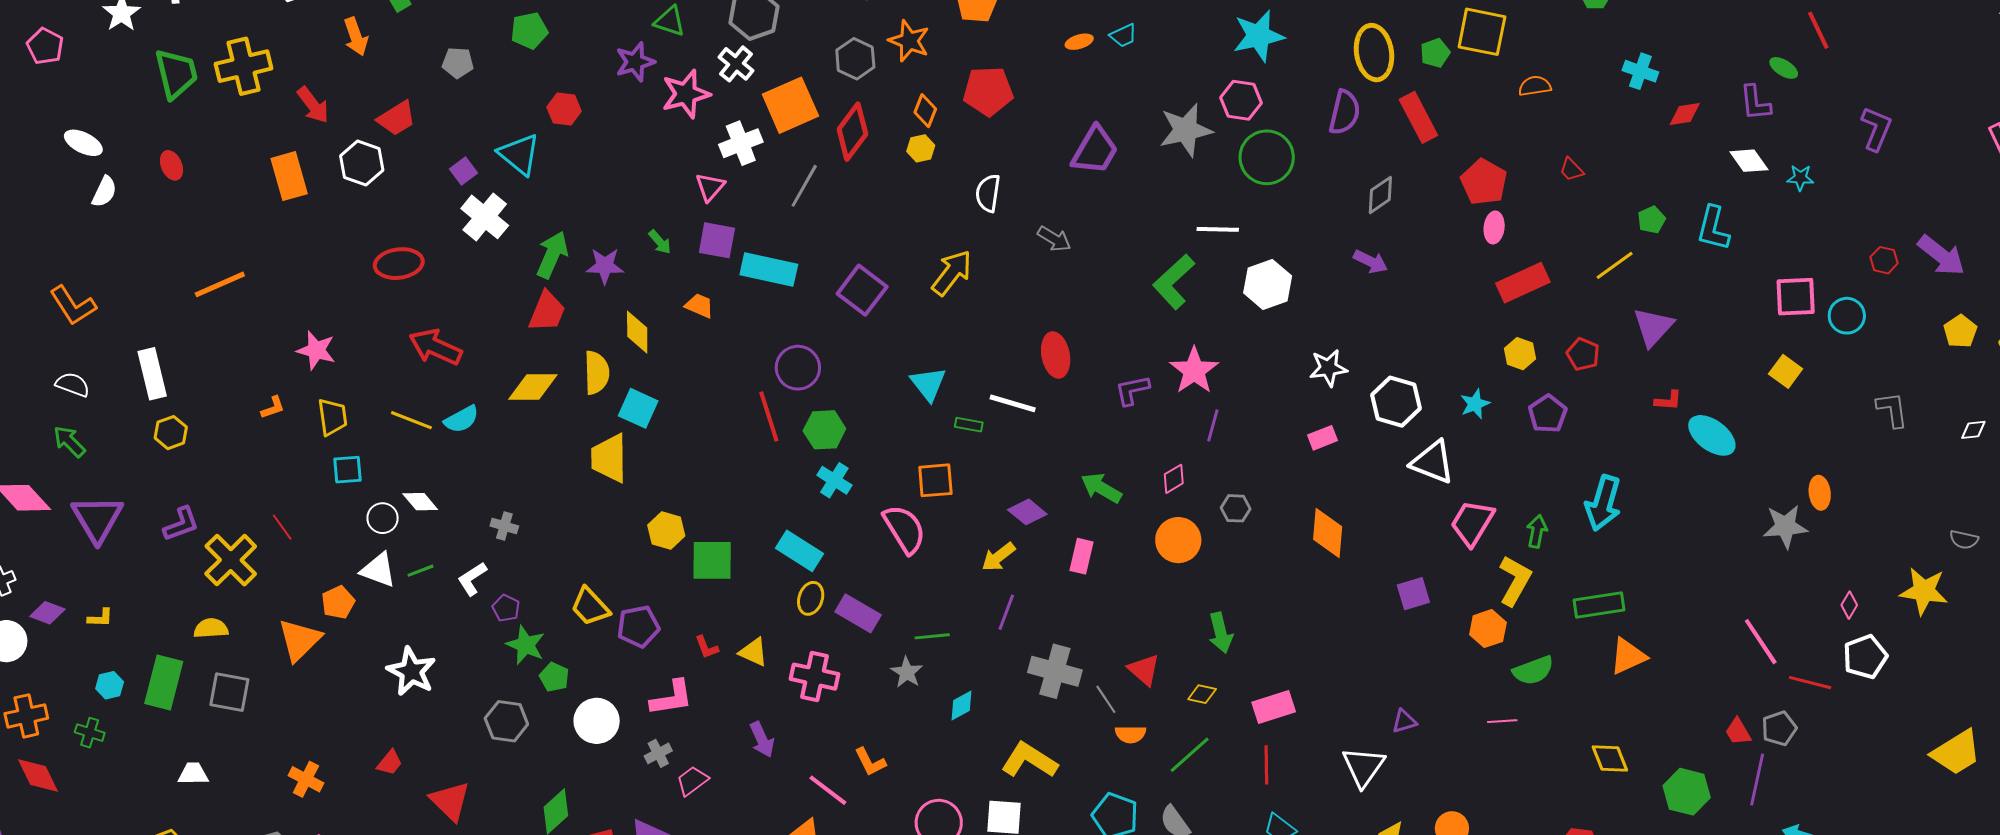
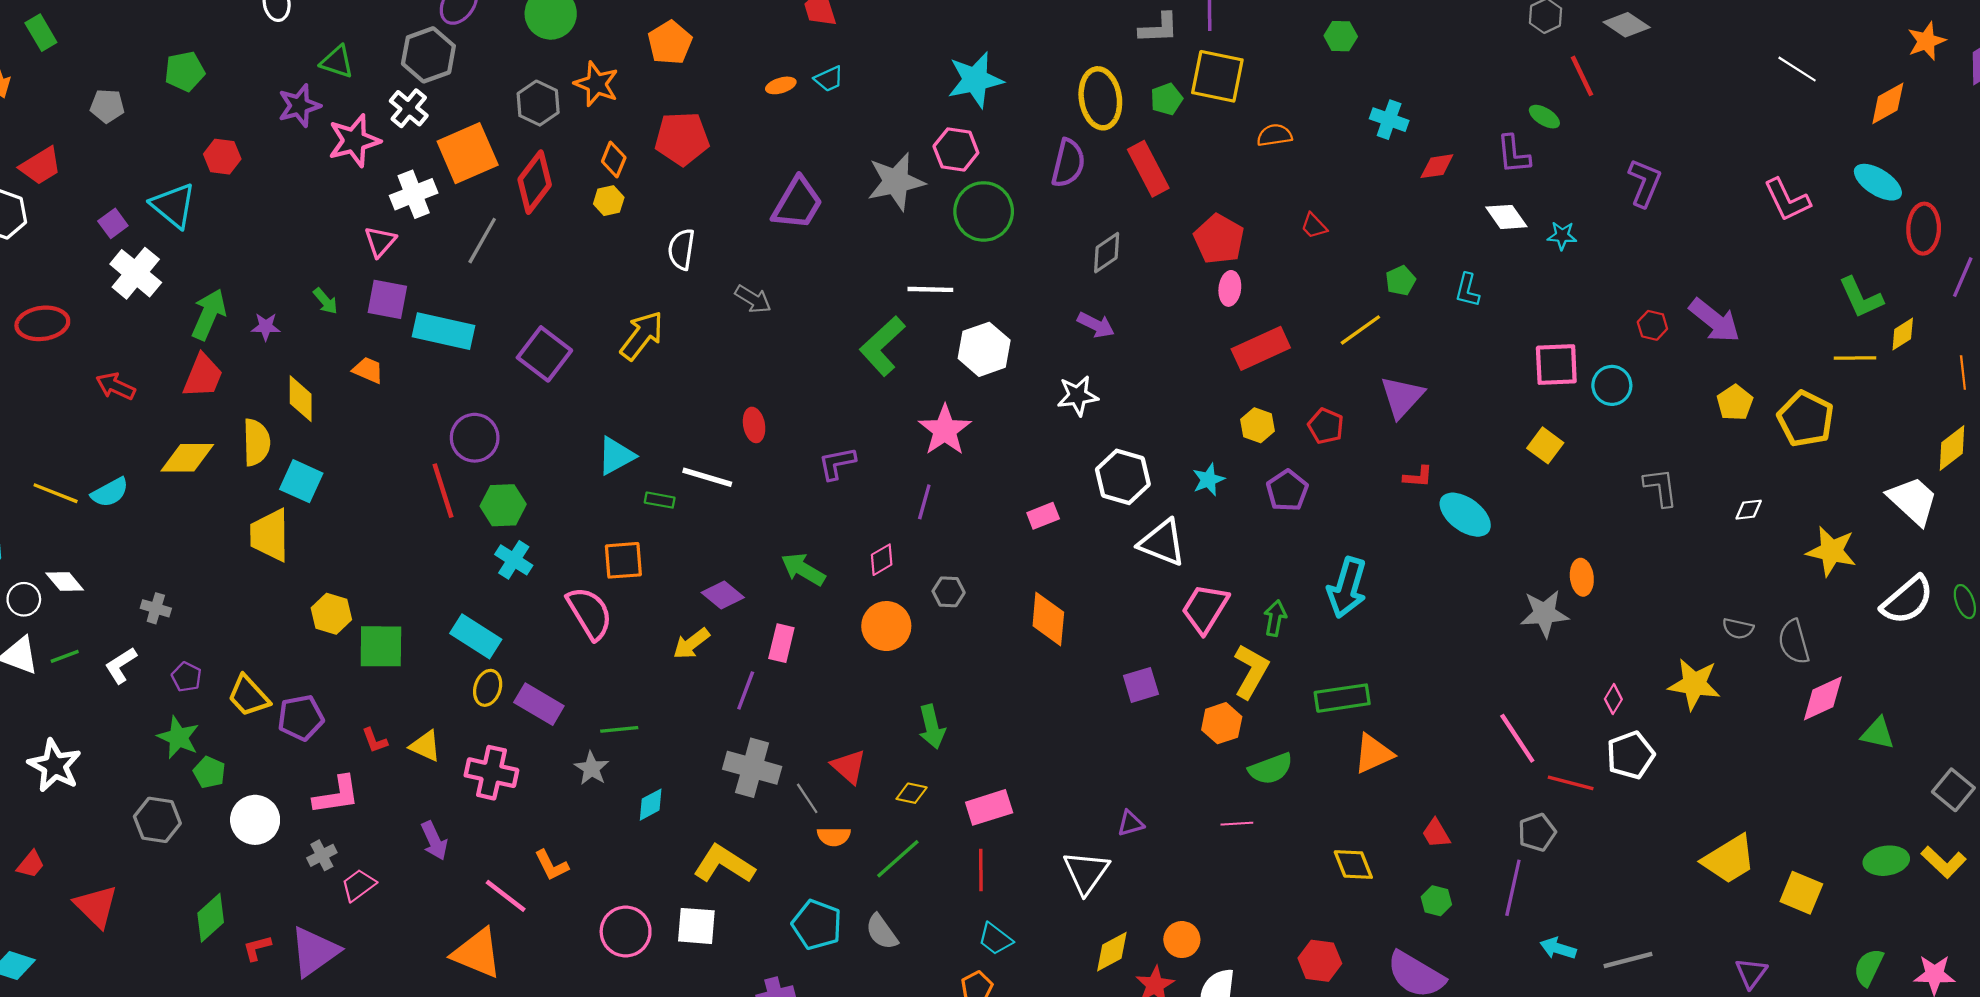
cyan L-shape: (1713, 228) -> (1467, 290), size x0.7
purple star: (605, 266) -> (266, 327), size x0.7
red arrow: (435, 347) -> (116, 386), moved, size x0.7
red ellipse: (1056, 355) -> (754, 425), size x0.7
white star: (1328, 368) -> (1078, 396), moved
pink star: (1194, 371) -> (945, 430), moved
cyan triangle: (928, 384) -> (616, 456), turned 39
purple pentagon: (506, 608) -> (186, 677), moved
purple line: (1006, 612) -> (746, 690), moved
red trapezoid: (1738, 732) -> (1436, 833), moved
green hexagon: (1687, 792) -> (1436, 901), size x0.6

